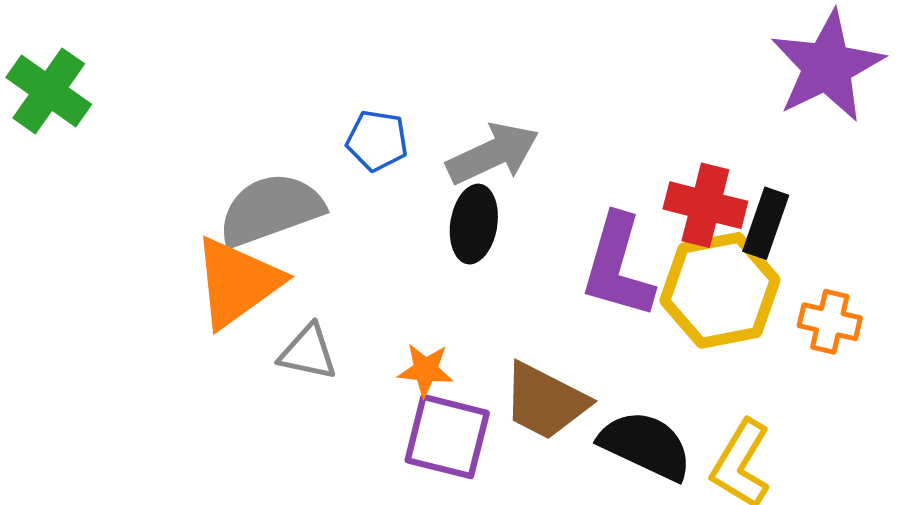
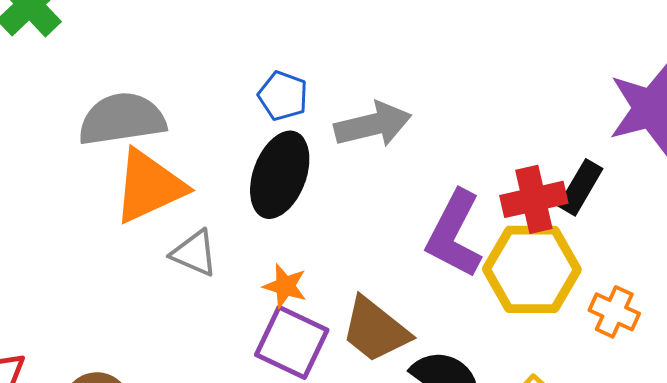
red cross: (705, 205) -> (534, 199), turned -38
gray semicircle: (271, 210) -> (122, 119), moved
black rectangle: (766, 223) -> (580, 187), moved
black ellipse: (474, 224) -> (280, 175), moved, size x1.4

